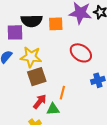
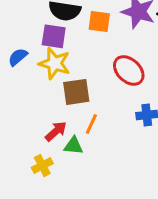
purple square: (15, 32) -> (54, 36), moved
brown square: (37, 77) -> (76, 92), moved

